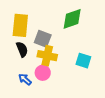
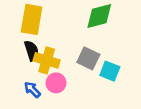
gray square: (43, 39) -> (88, 58), moved
yellow cross: (47, 56) -> (47, 60), moved

